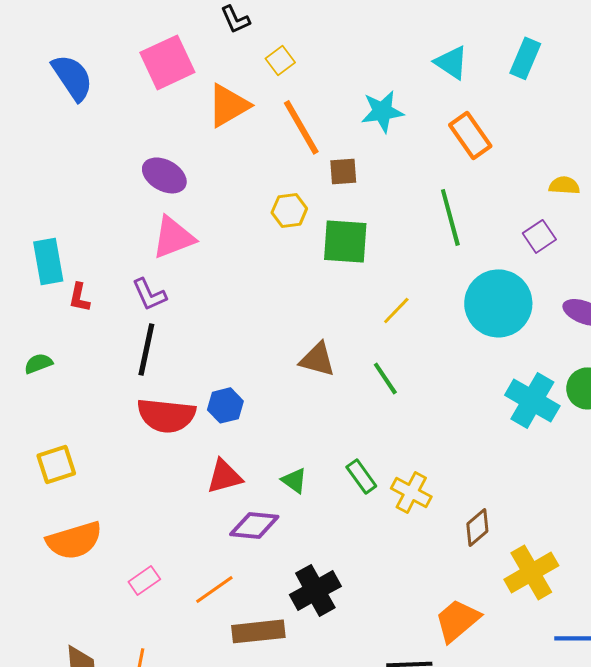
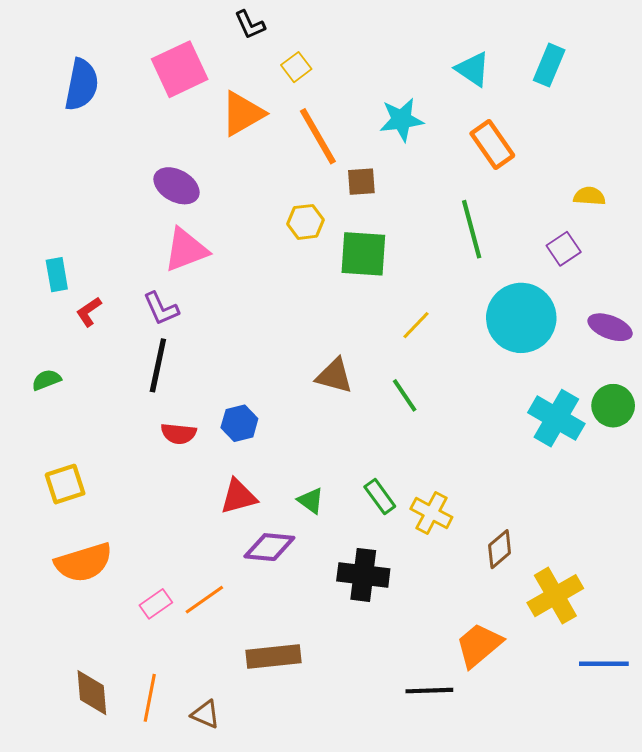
blue semicircle: (72, 77) -> (82, 85), turned 45
cyan rectangle: (48, 261) -> (57, 275), size x0.7
red L-shape: (79, 297) -> (89, 312), turned 44
red semicircle: (166, 415) -> (179, 434), size x0.6
orange line: (214, 589) -> (204, 600), moved
black cross: (315, 590) -> (363, 575), moved, turned 36

